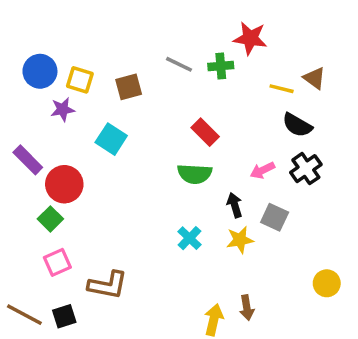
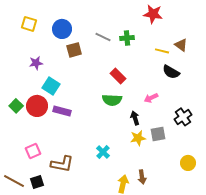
red star: (250, 38) -> (153, 14), moved
blue circle: (40, 71) -> (62, 29), moved
yellow square: (80, 80) -> (29, 24), moved
cyan square: (111, 139) -> (51, 86), moved
purple rectangle: (28, 160) -> (62, 111), moved, turned -30
black cross: (306, 169) -> (183, 117), moved
gray square: (275, 217) -> (158, 134), moved, turned -35
green square: (50, 219) -> (16, 106), moved
cyan cross: (189, 238) -> (103, 152), moved

